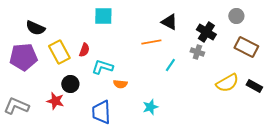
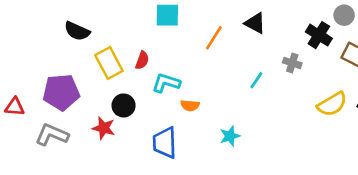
black cross: (206, 32) -> (319, 35), moved
orange line: (151, 42) -> (214, 38), moved, turned -48
purple pentagon: (23, 57) -> (61, 92), moved

